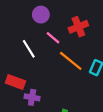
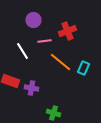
pink line: (53, 38) -> (44, 41), turned -48
purple cross: (32, 97) -> (32, 88), moved

